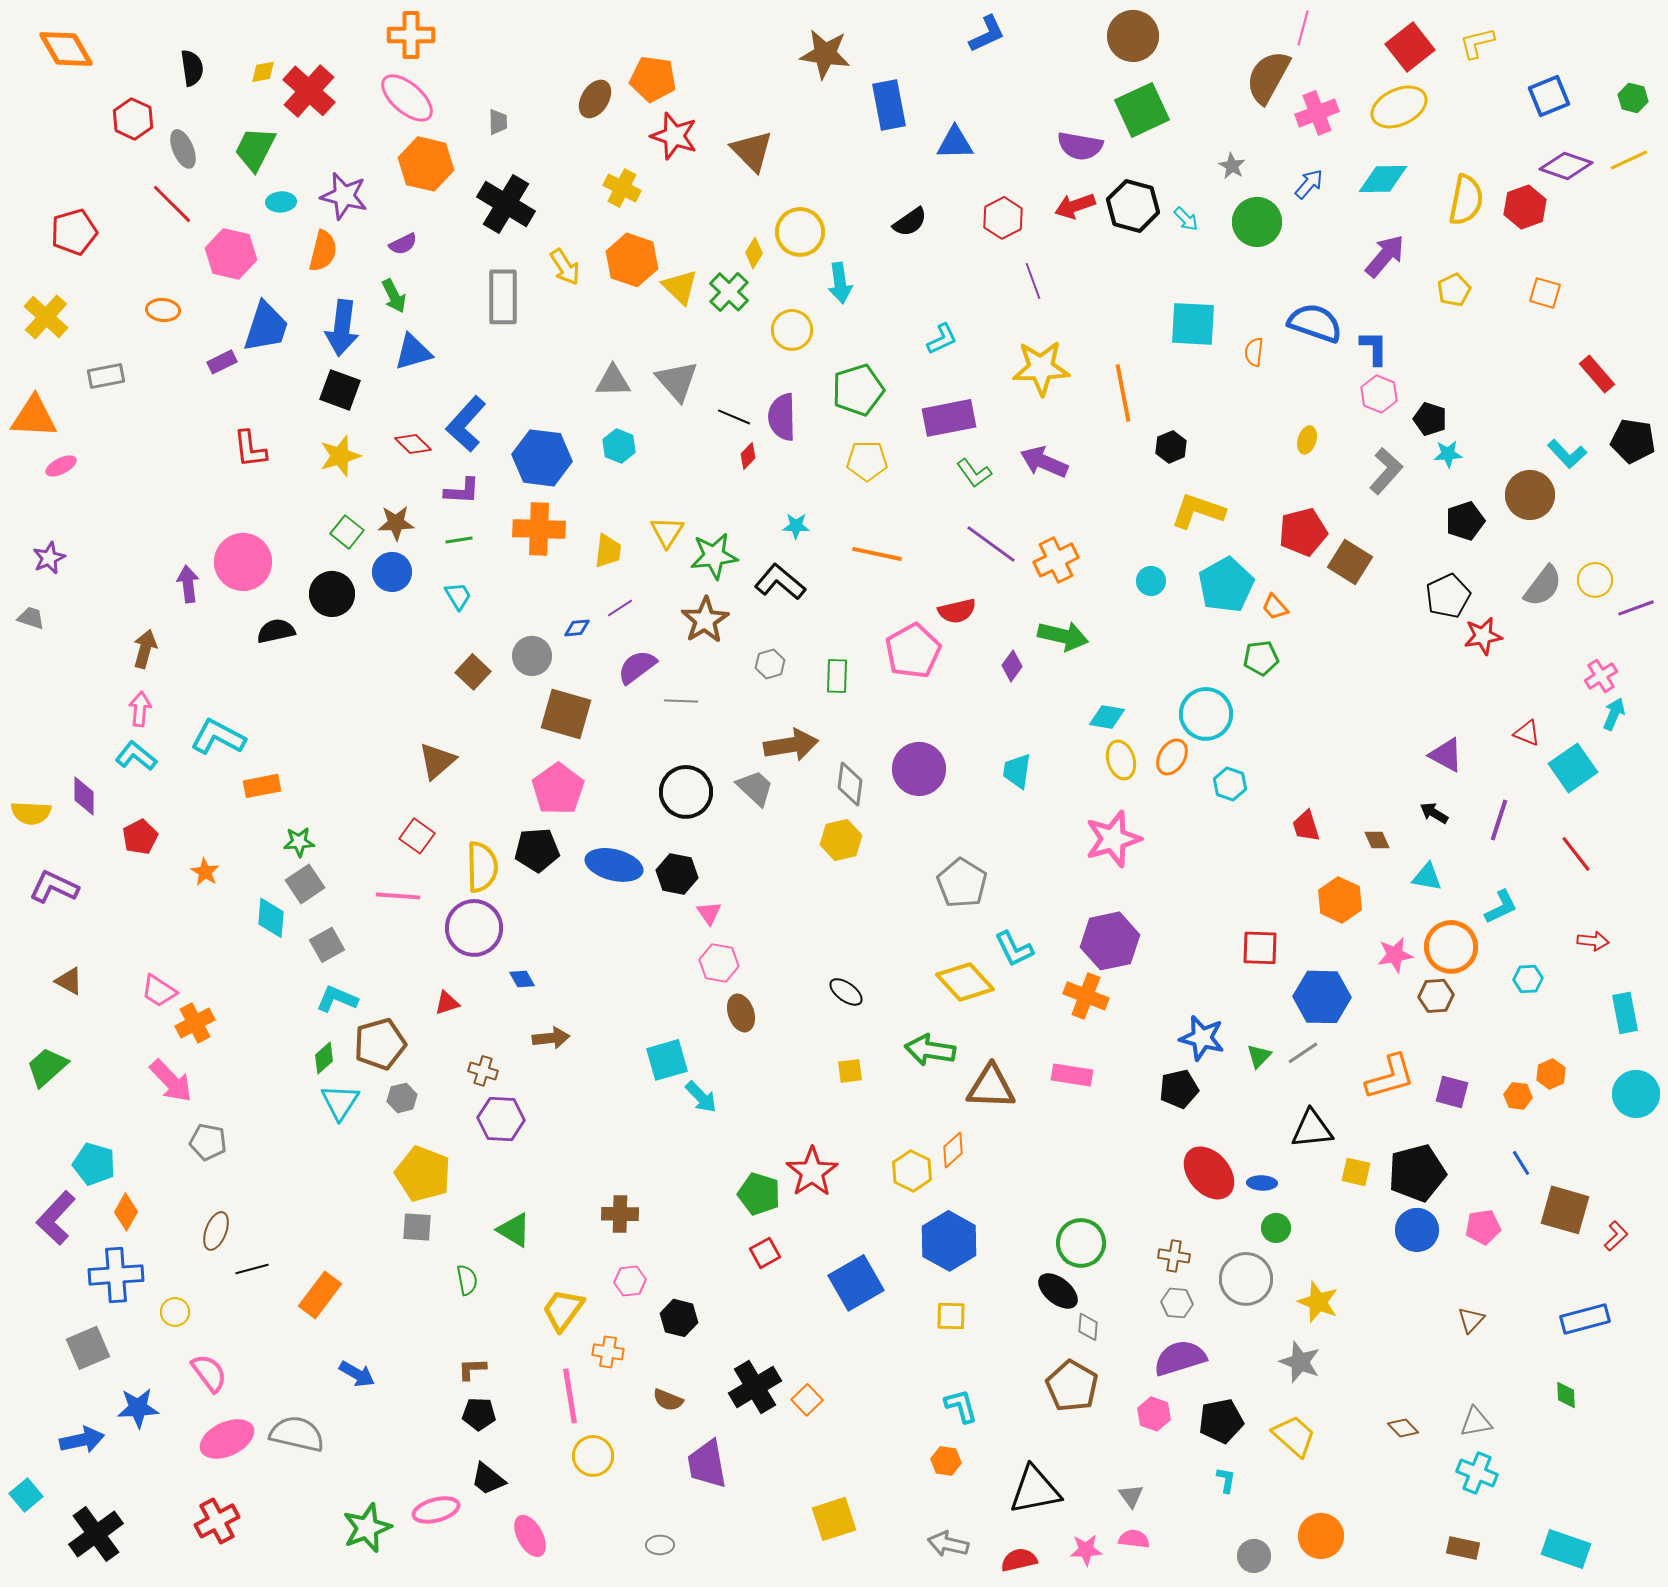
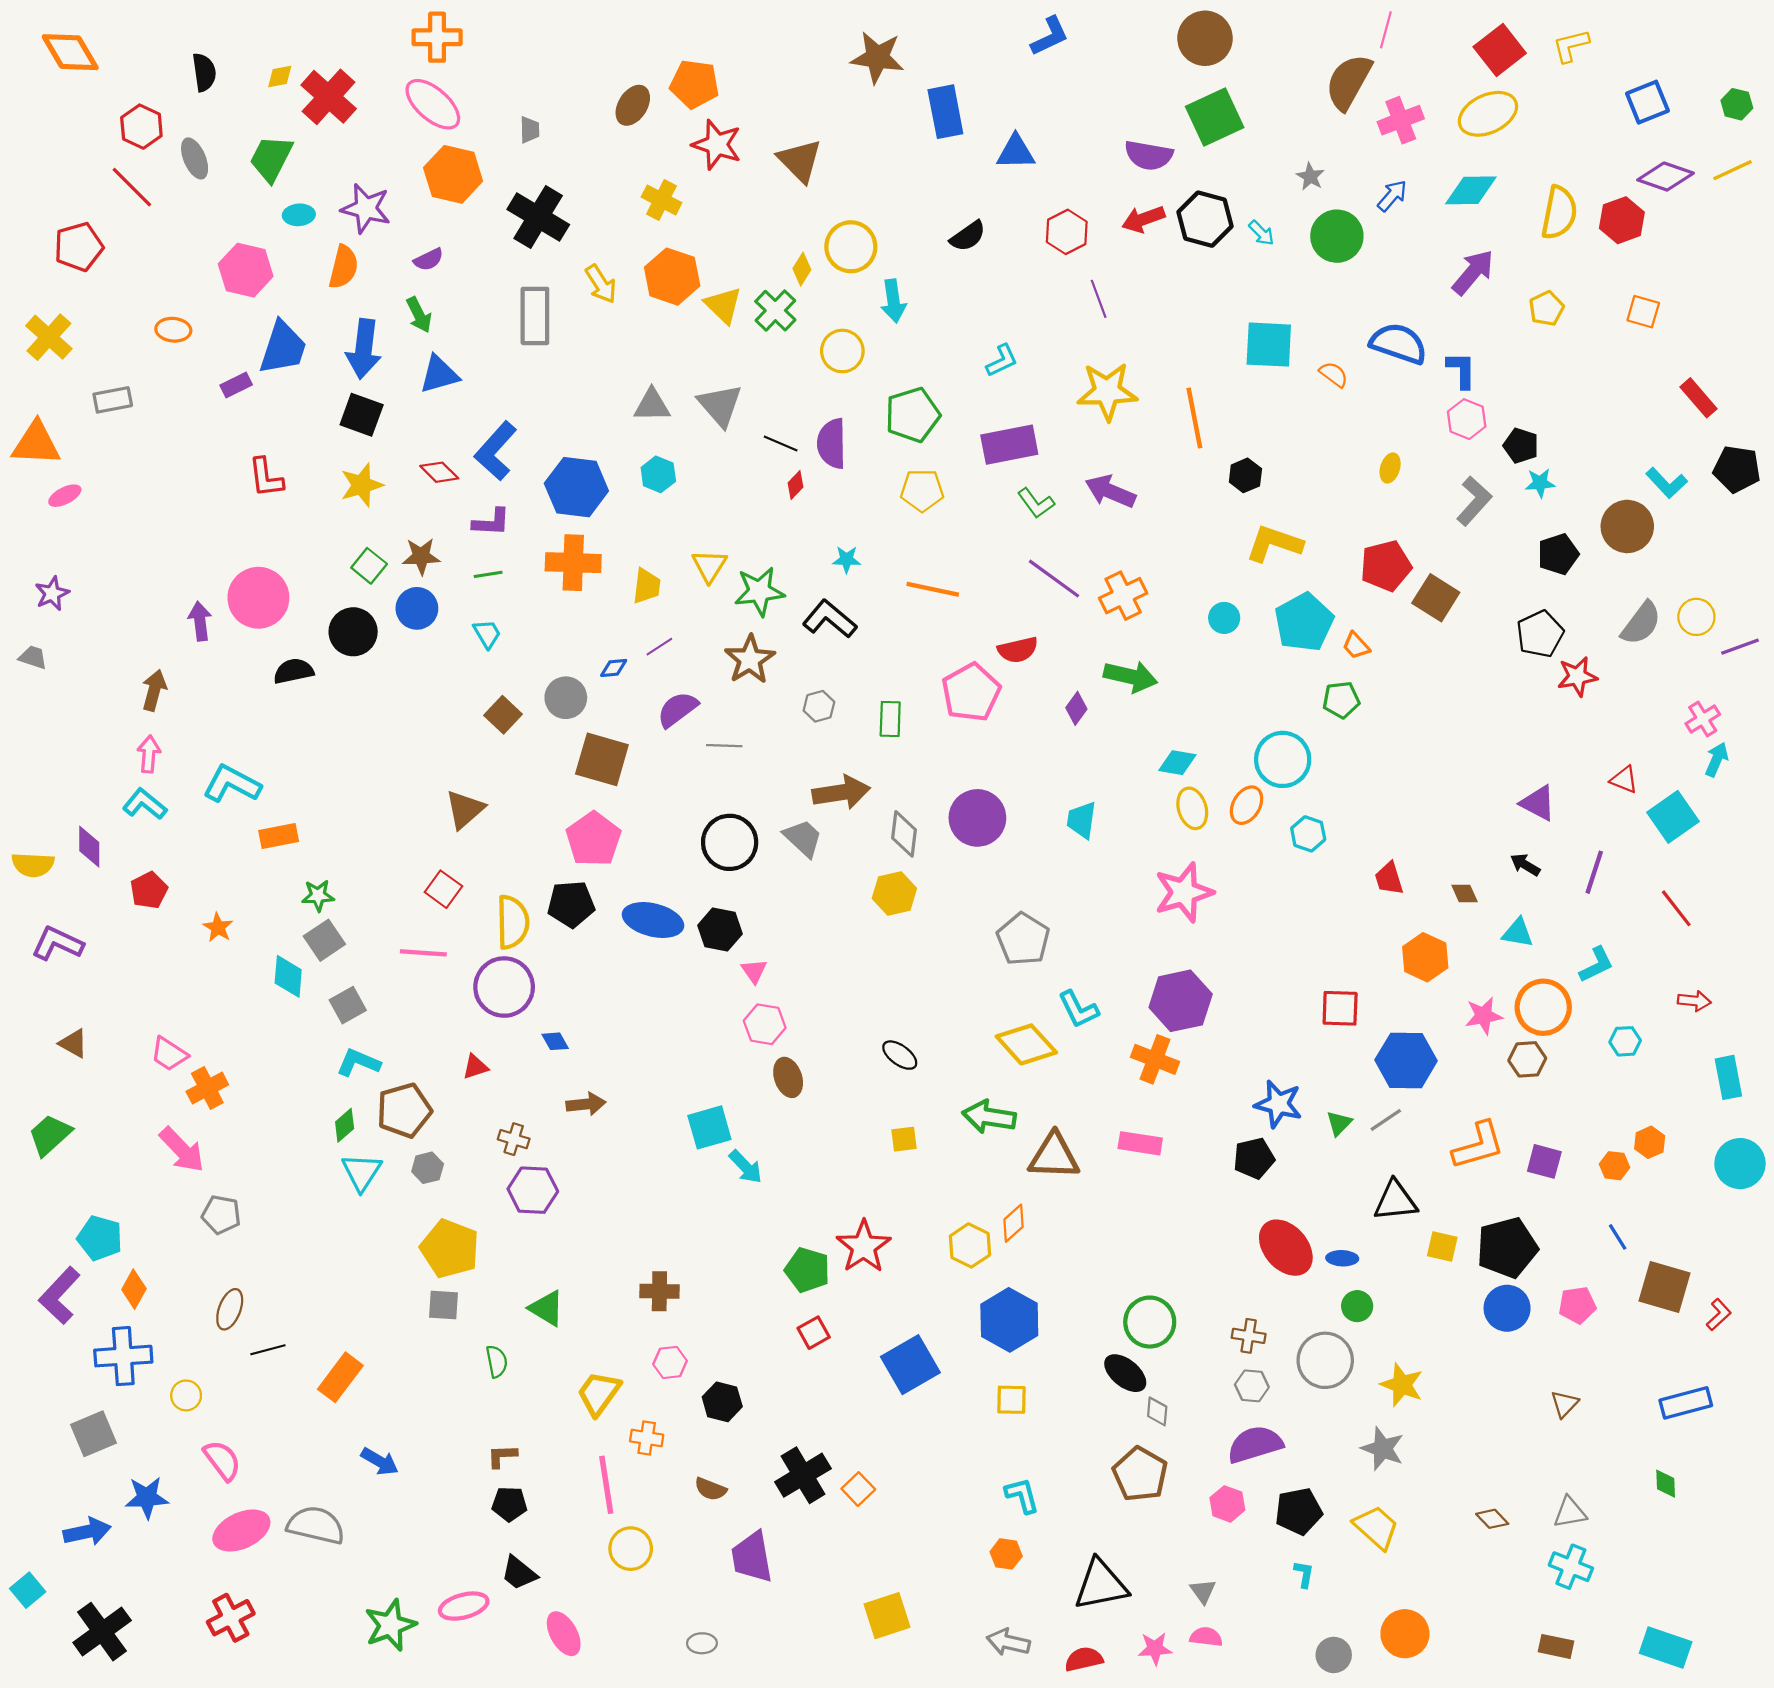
red line: (172, 204) -> (132, 187), moved
orange semicircle: (1254, 352) -> (1334, 374), turned 120

